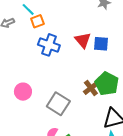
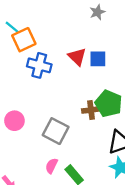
orange square: (37, 21) -> (24, 40), size x1.5
brown cross: (91, 88) -> (91, 110), turned 35

